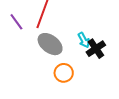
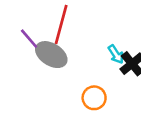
gray ellipse: (50, 44) -> (51, 55), moved

